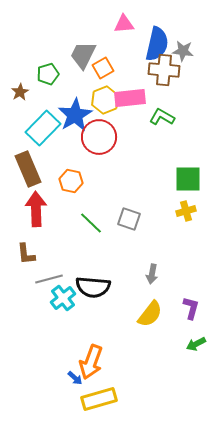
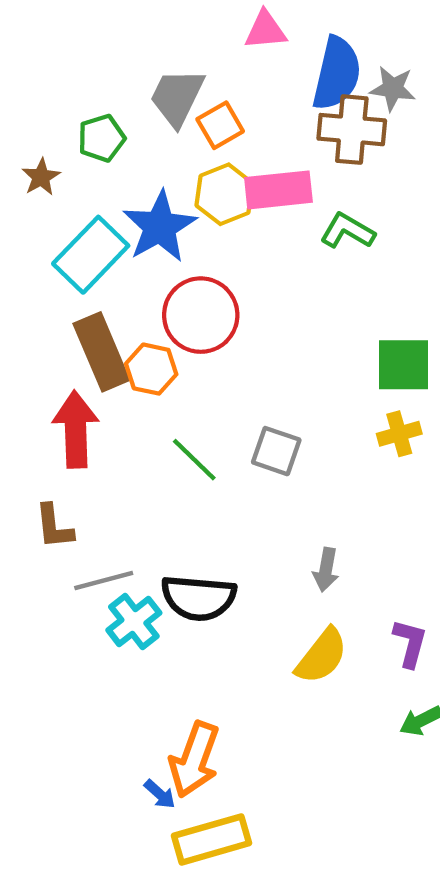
red circle: (99, 137) -> (201, 315), moved
brown rectangle: (28, 169) -> (101, 352), moved

